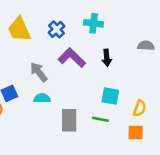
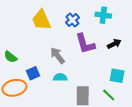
purple L-shape: (72, 58) -> (85, 44), turned -150
black arrow: (107, 58) -> (114, 44), turned -112
green line: (100, 119) -> (109, 95), turned 32

